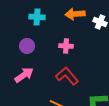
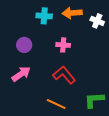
cyan cross: (37, 17) -> (44, 16), moved

